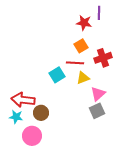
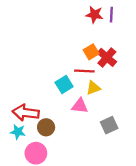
red star: (84, 23) -> (94, 15), moved
red cross: (103, 58) -> (107, 57), moved, turned -30
pink triangle: (98, 94) -> (80, 106), moved, turned 49

